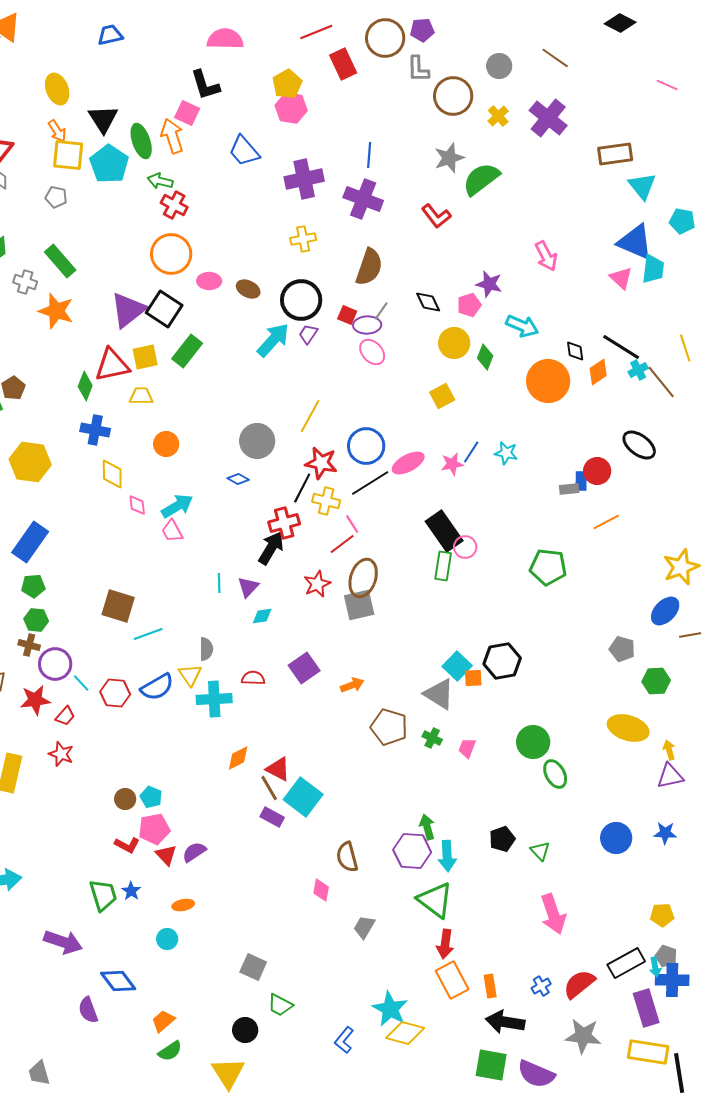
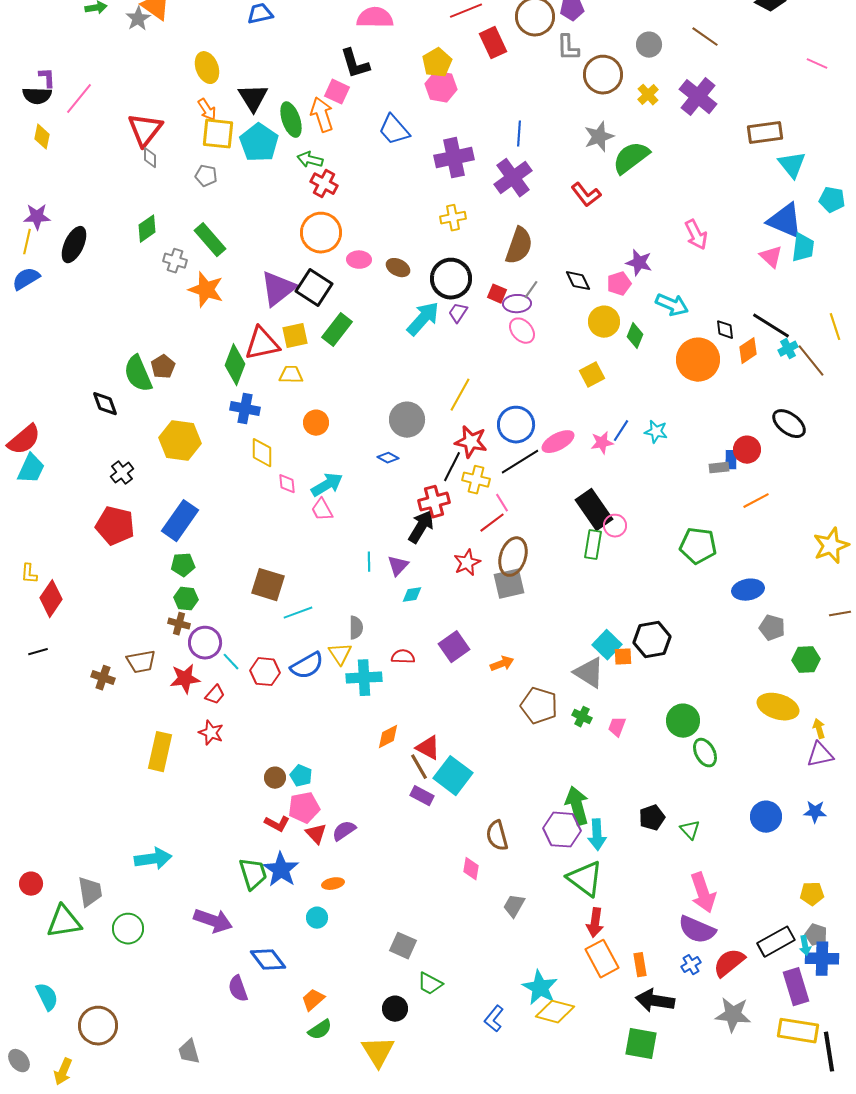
purple cross: (363, 199) -> (513, 178), turned 33
green diamond: (85, 386) -> (235, 365), size x1.4
blue ellipse: (665, 611) -> (748, 590), moved, turned 36
green arrow: (427, 827) -> (577, 806), size x1.5
blue star: (131, 891) -> (281, 870), size x1.8
purple semicircle: (536, 1074) -> (697, 930), moved

